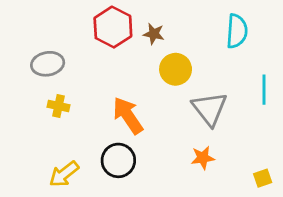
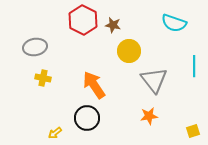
cyan semicircle: (237, 31) -> (174, 23), turned 105
yellow arrow: (64, 174) -> (55, 133), moved, size x0.6

